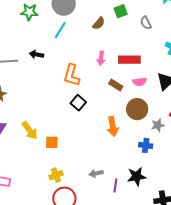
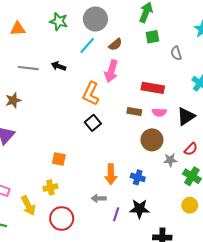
brown semicircle: (99, 23) -> (115, 44), moved
pink arrow: (101, 58) -> (111, 71), moved, size x1.5
brown rectangle: (116, 85) -> (134, 111), turned -32
orange arrow: (113, 127) -> (111, 174), moved
yellow arrow: (30, 130) -> (28, 206), moved
blue cross: (146, 145) -> (138, 177), moved
yellow cross: (56, 175) -> (50, 187), moved

